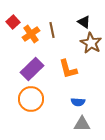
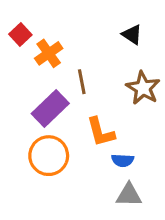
brown line: (52, 30) -> (82, 82), moved
brown star: (91, 43) -> (143, 88), moved
orange L-shape: (68, 69) -> (101, 132), moved

